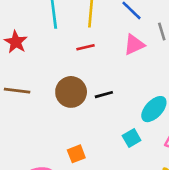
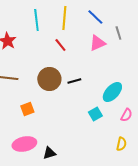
red line: (85, 47) -> (60, 45), turned 64
orange square: (76, 154) -> (27, 109), moved

